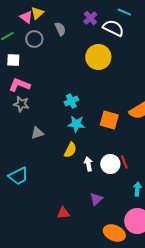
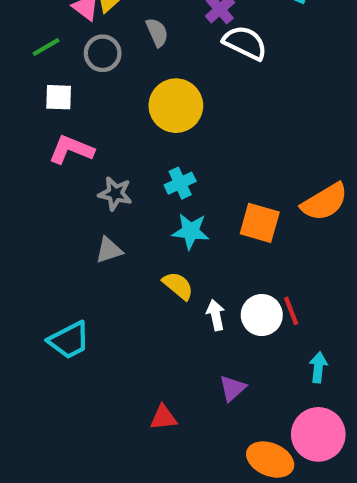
white semicircle: (113, 28) -> (245, 43), moved
yellow circle: (98, 57) -> (176, 106), moved
gray star: (21, 104) -> (115, 194), moved
yellow semicircle: (70, 150) -> (178, 286), turned -77

